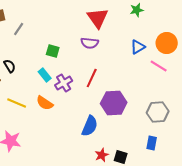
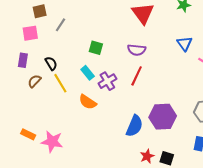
purple semicircle: (90, 43) -> (137, 50), moved
blue triangle: (138, 47) -> (185, 44), turned -35
yellow line: (17, 103) -> (60, 83), moved, turned 36
purple hexagon: (114, 103) -> (163, 117), moved

